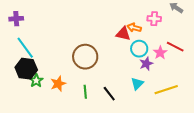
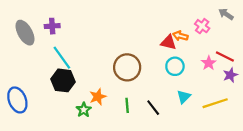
pink cross: (154, 19) -> (202, 26), turned 32
cyan circle: (139, 49) -> (175, 66), moved
purple star: (146, 64) -> (230, 75), moved
green star: (36, 81) -> (84, 110), moved

